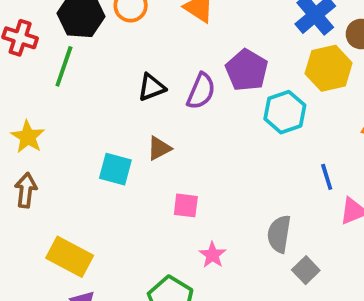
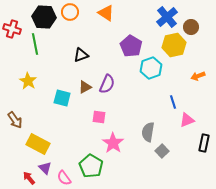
green line: (64, 66) -> (35, 44), turned -30
purple semicircle: (201, 91) -> (107, 84), moved
yellow star: (28, 137) -> (28, 81), moved
brown arrow: (26, 190) -> (15, 120), moved, turned 138
pink star: (212, 255) -> (113, 143), size x1.5

